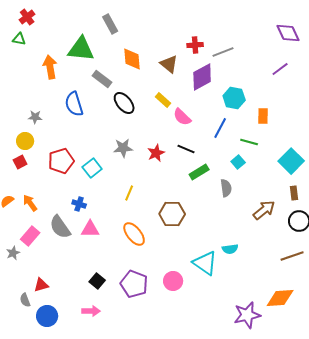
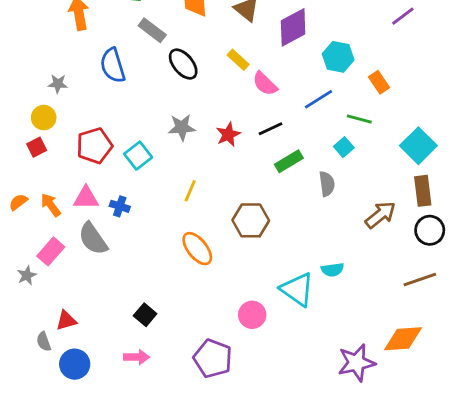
orange rectangle: (263, 116) -> (379, 82), turned -35
blue line: (220, 128) -> (318, 99), turned 30
black line: (186, 149) -> (271, 129), turned -48
brown rectangle: (294, 193) -> (423, 191), size x1.5
pink triangle: (90, 229) -> (86, 198), moved
purple pentagon: (134, 284) -> (213, 358), moved

